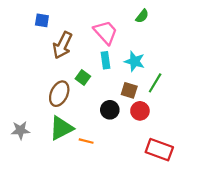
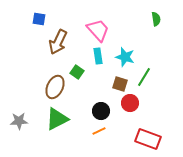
green semicircle: (142, 16) -> (156, 19), moved, turned -48
black circle: (110, 110) -> (101, 111), moved
orange line: (86, 141) -> (99, 131), moved, turned -40

